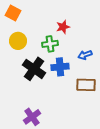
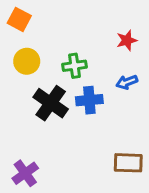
red star: (63, 27) -> (127, 40), moved
brown rectangle: (86, 85) -> (128, 163), moved
purple cross: (32, 117) -> (25, 173), moved

